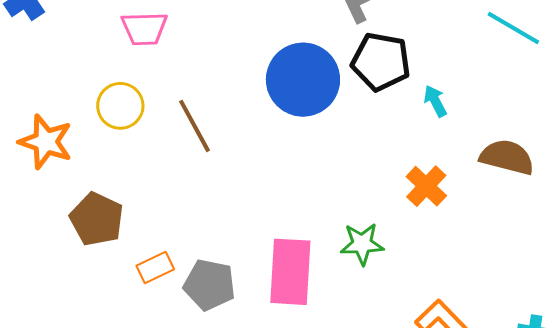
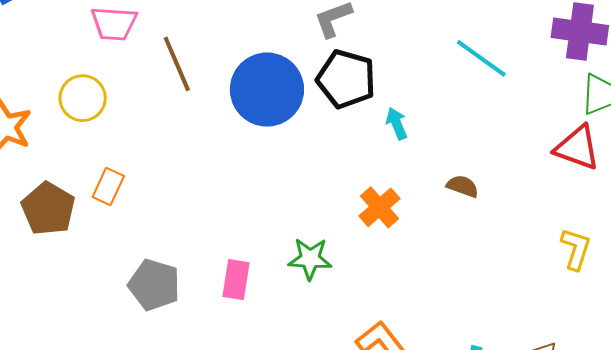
brown line: (195, 126) -> (177, 64), moved
brown semicircle: (507, 157) -> (463, 186), size x0.6
orange rectangle: (155, 267) -> (108, 187), moved, turned -45
pink rectangle: (290, 272) -> (236, 280), size x0.6

